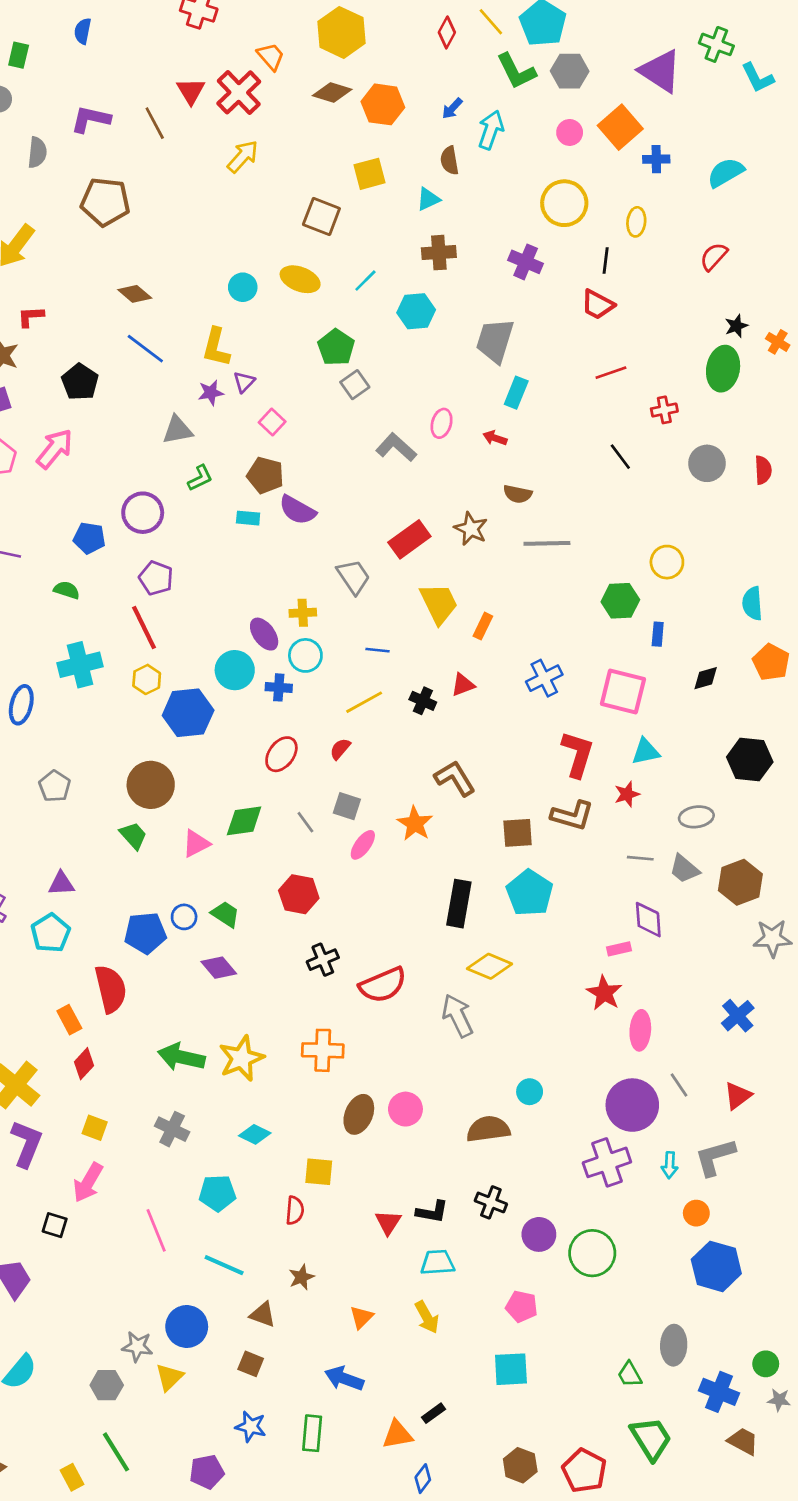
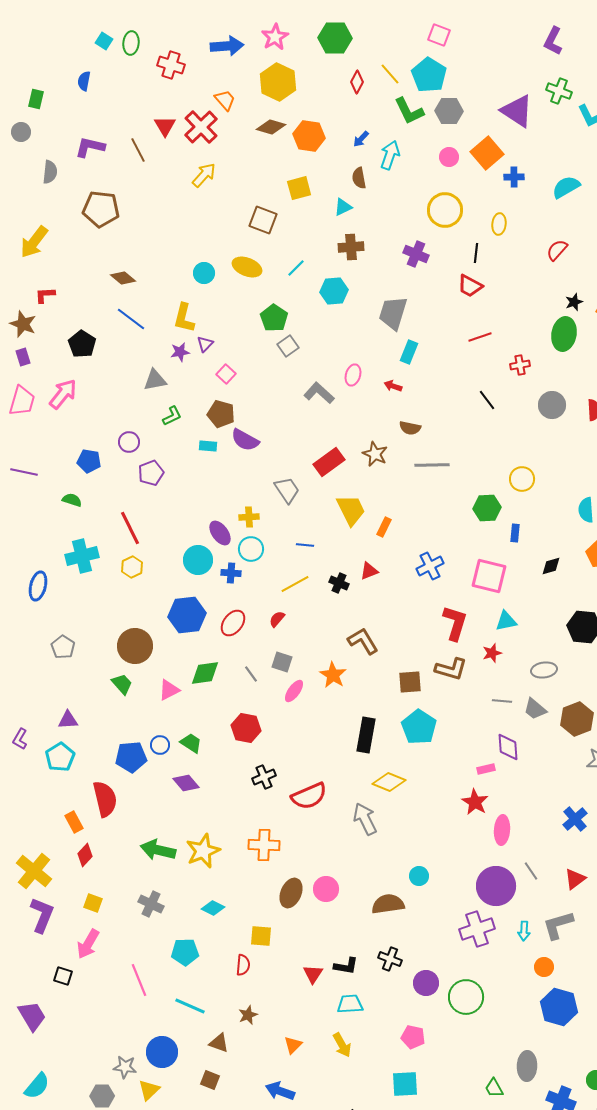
purple circle: (143, 513) -> (129, 442), size x0.7
purple pentagon: (156, 578) -> (151, 473), moved, turned 30
blue hexagon: (188, 713) -> (187, 615), moved

